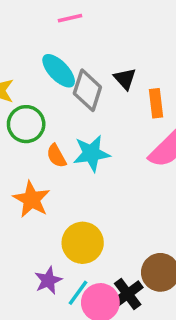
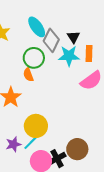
green circle: (26, 124) -> (34, 58), moved
cyan star: (91, 153) -> (69, 56), moved
cyan line: (78, 293) -> (30, 143), moved

